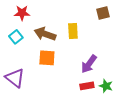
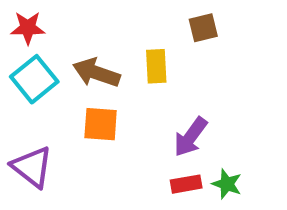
red star: (22, 13) -> (28, 28), moved
brown square: (103, 13) -> (203, 28), moved
cyan square: (16, 37) -> (34, 79), size x1.5

